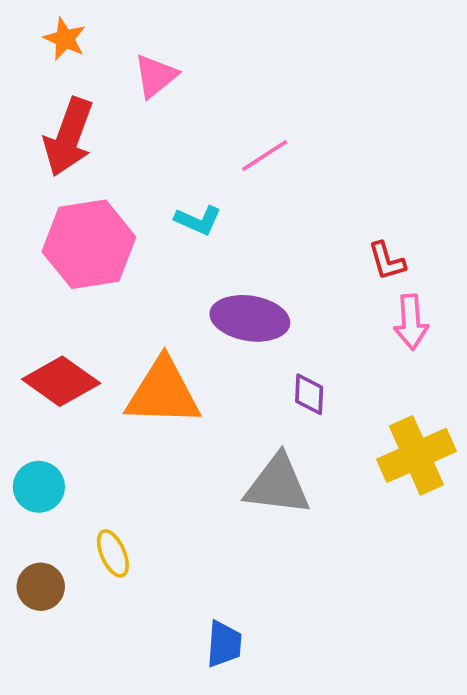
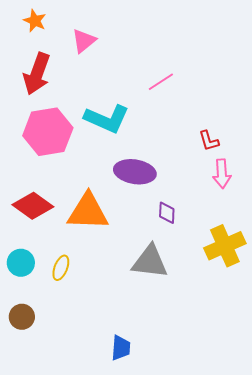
pink line: (265, 155) -> (161, 82), moved
cyan L-shape: (198, 220) -> (107, 119), size x1.8
yellow ellipse: (113, 553) -> (61, 268), moved, turned 45

